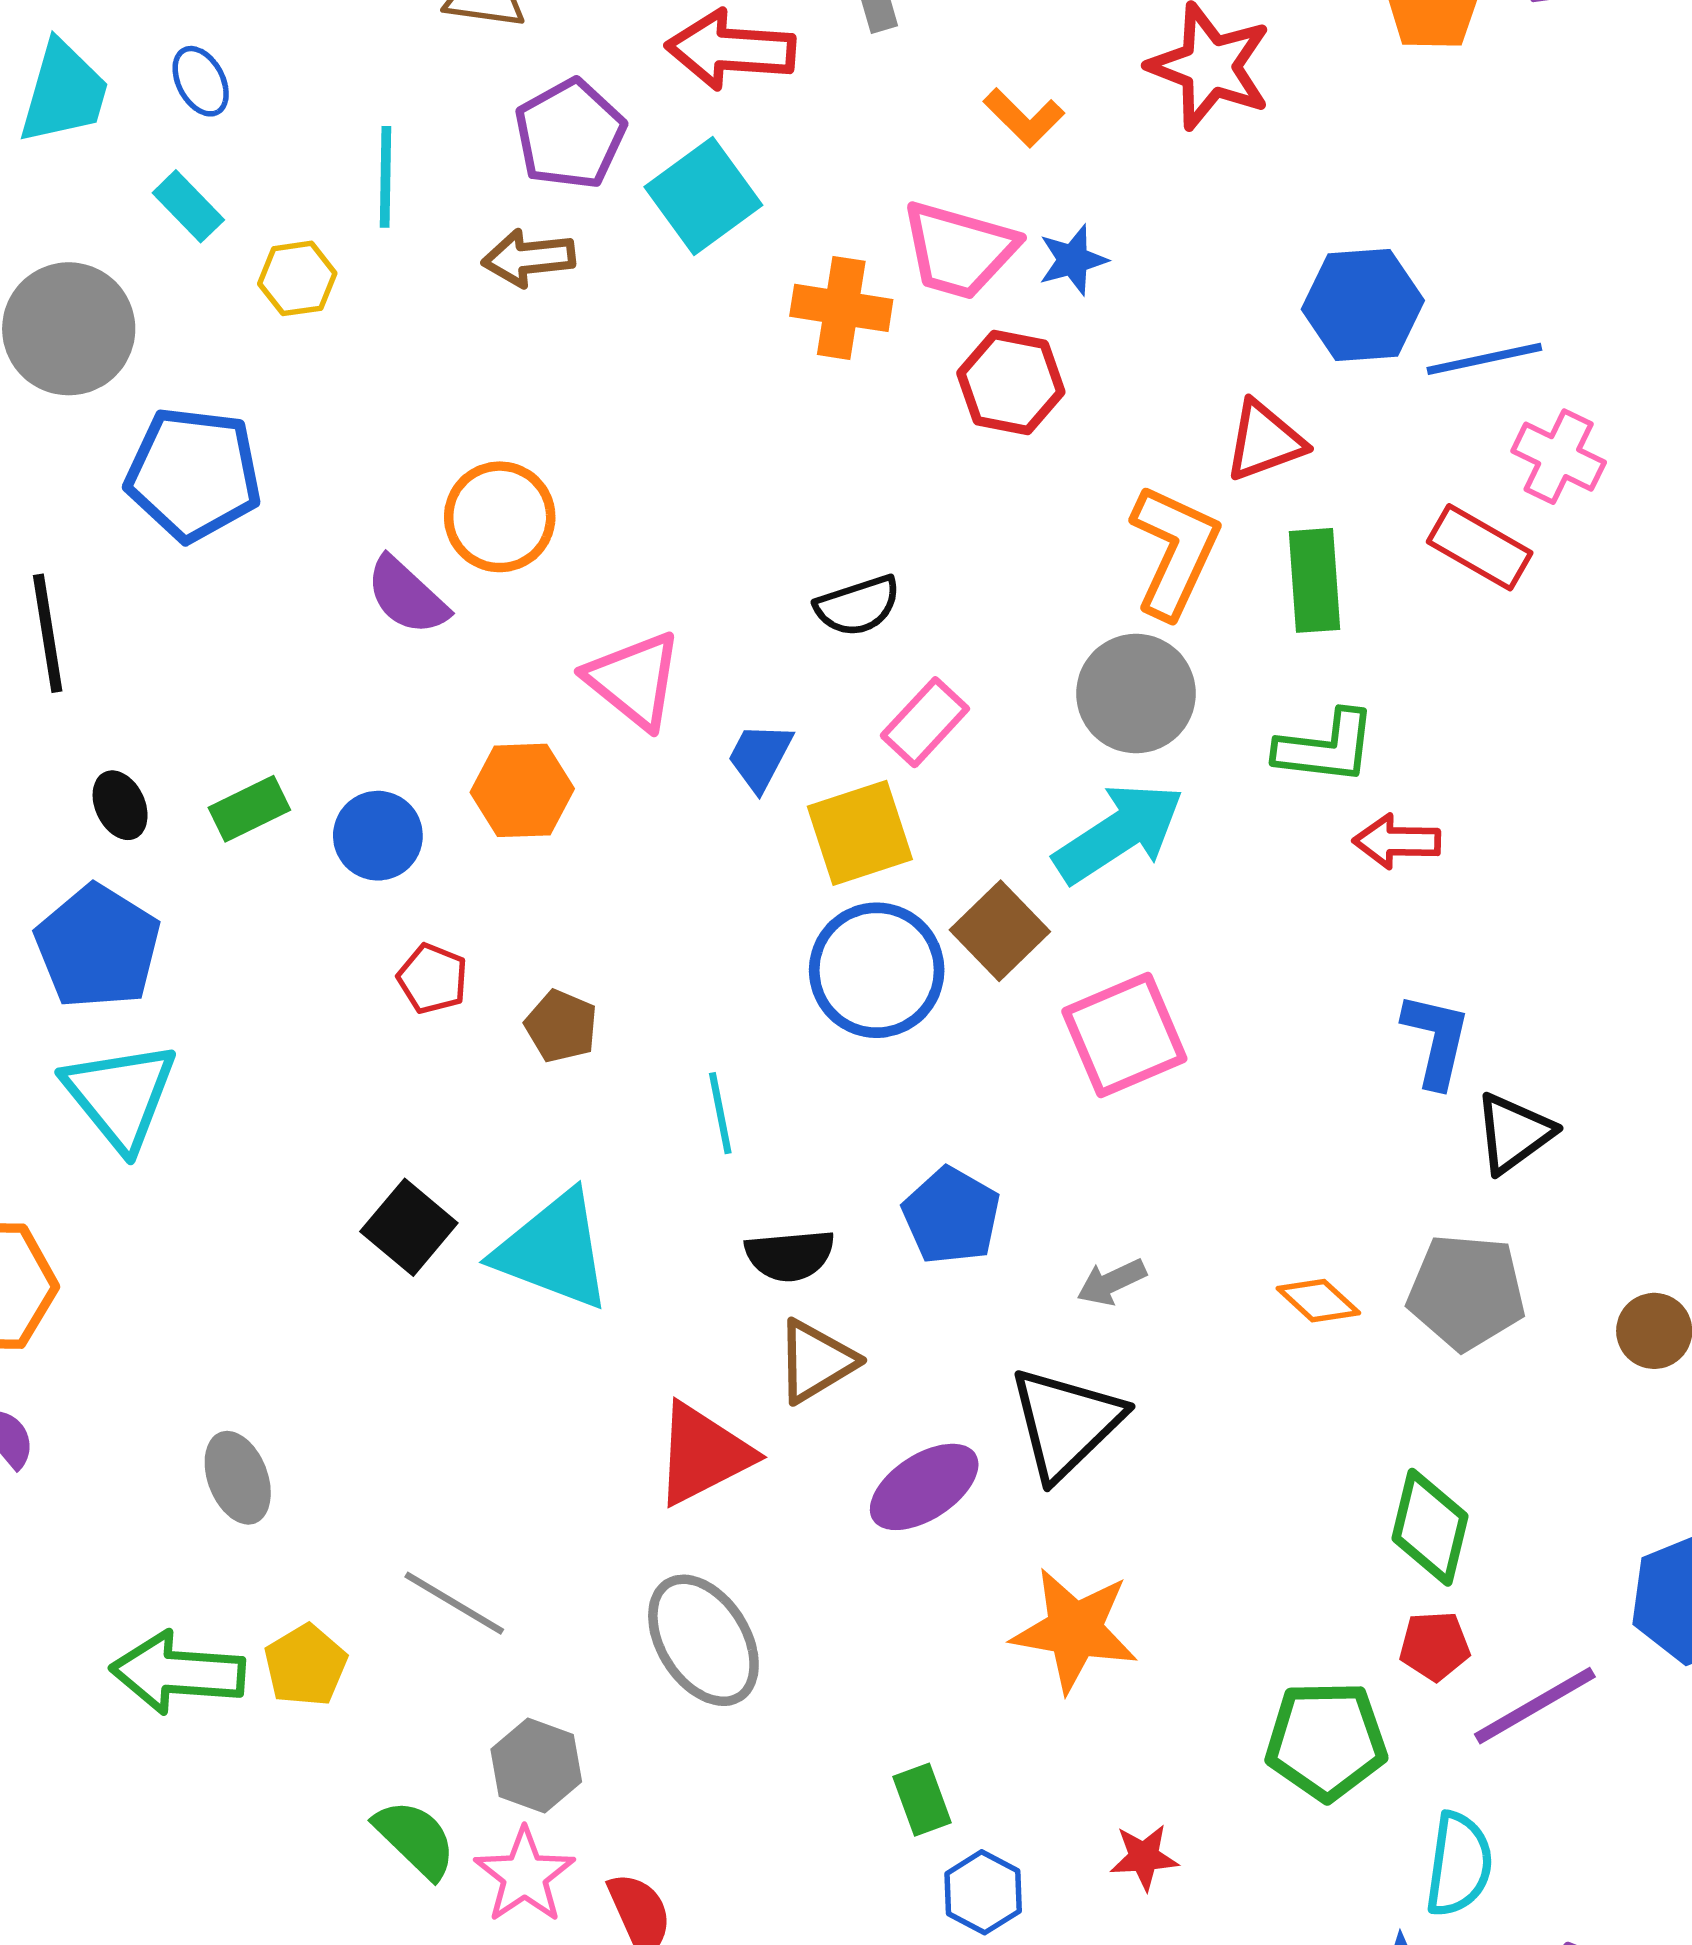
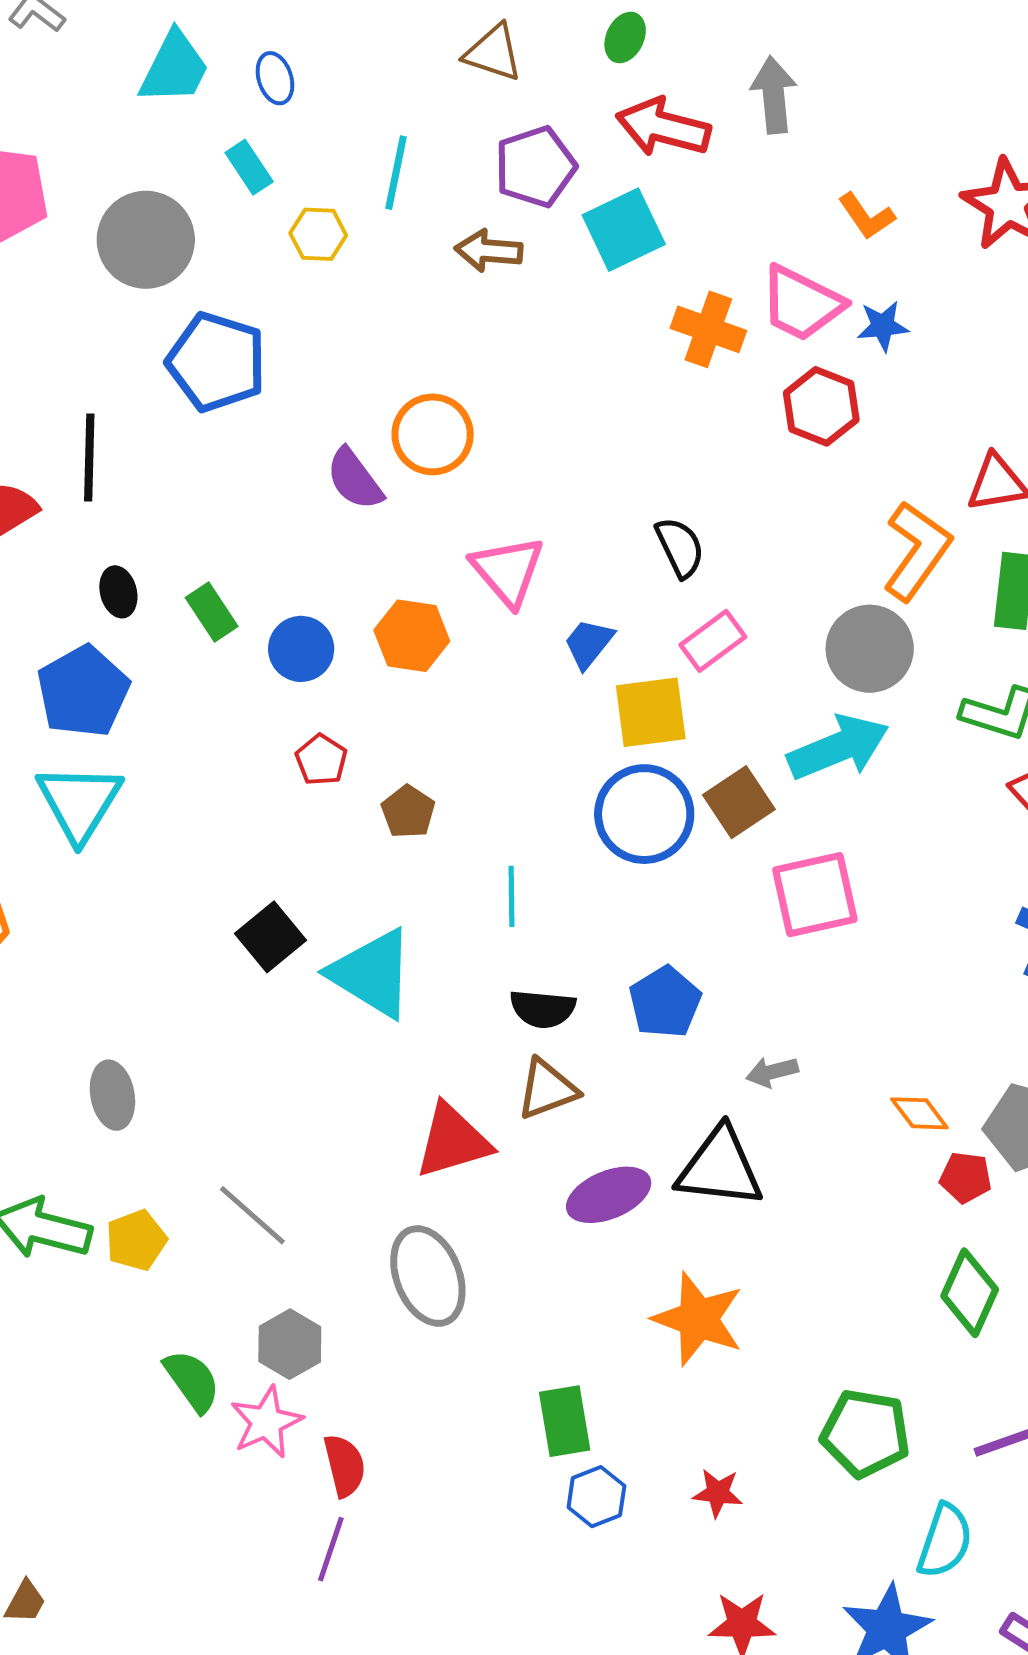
black semicircle: (858, 606) -> (680, 547), turned -108
green rectangle: (249, 809) -> (212, 612), turned 72
black triangle: (1066, 1423) -> (720, 1168), turned 40
red pentagon: (1435, 1646) -> (966, 1177), moved
green rectangle: (922, 1800) -> (565, 1421), size x1.4

